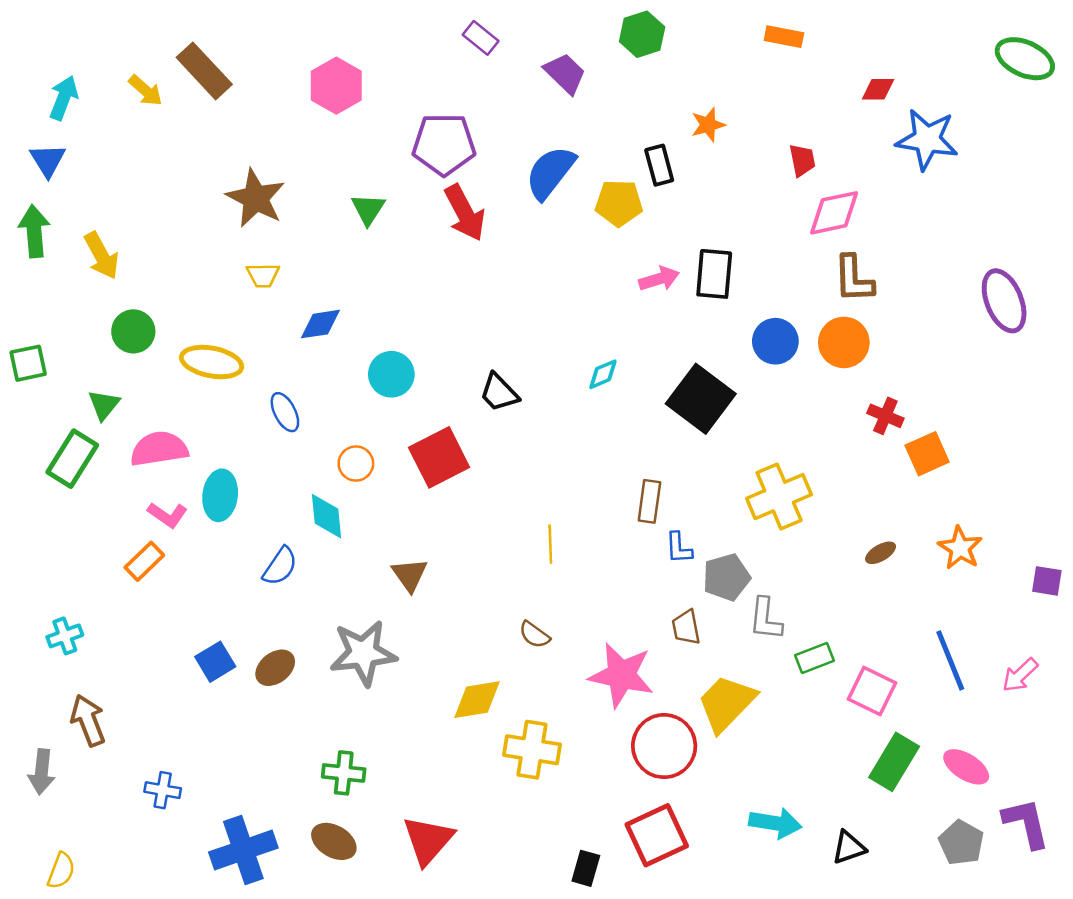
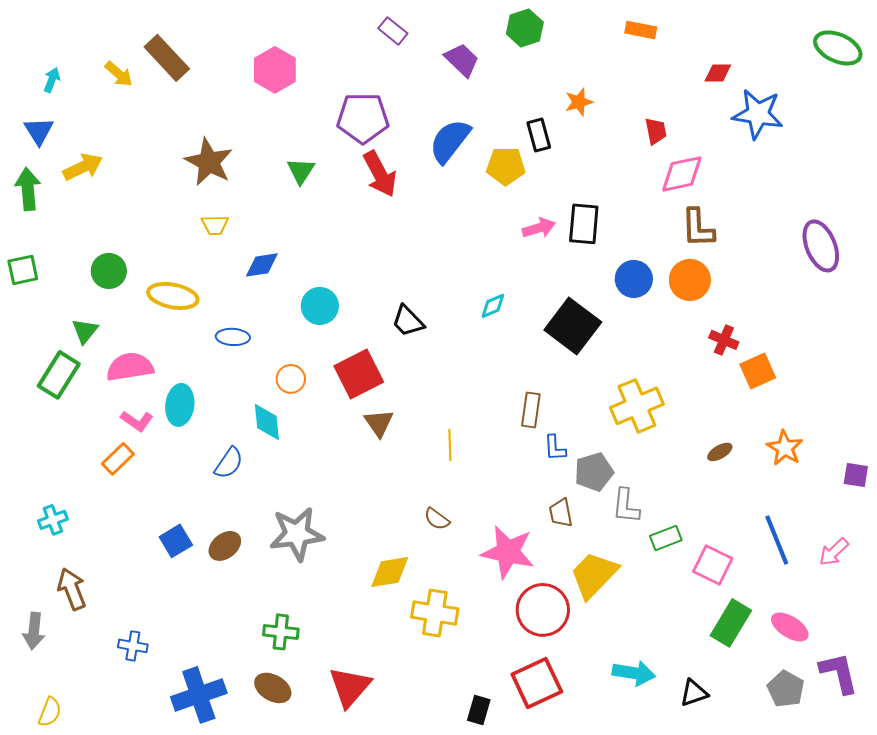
cyan arrow: (64, 98) -> (52, 80), size x0.7
yellow arrow: (102, 256) -> (83, 167), moved, turned -87
green square: (28, 363) -> (23, 270), moved
blue ellipse: (285, 412) -> (233, 337), turned -60
brown triangle: (410, 575) -> (379, 423), moved

